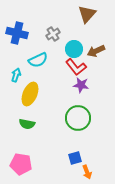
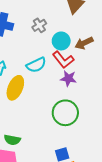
cyan semicircle: (38, 60) -> (36, 65), moved
green semicircle: (27, 124) -> (12, 140), moved

